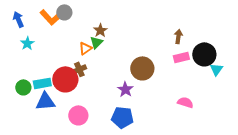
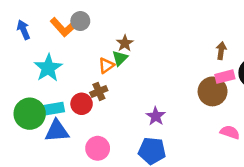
cyan star: (27, 43) -> (48, 68), moved, size x1.6
brown circle: (142, 68) -> (213, 91), moved
red circle: (65, 79) -> (82, 104), size x0.7
green circle: (23, 87) -> (30, 114), size x1.6

